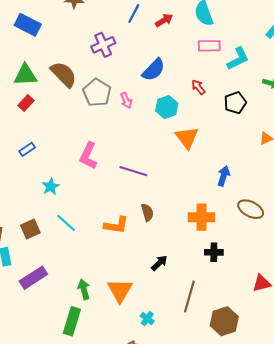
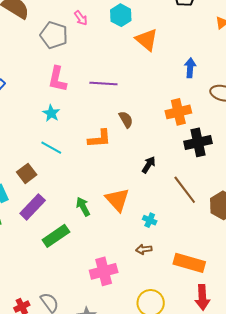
gray pentagon: (97, 93) -> (54, 35), moved
cyan star: (51, 187) -> (51, 113), moved
brown square: (30, 229) -> (27, 173), moved
black cross: (214, 252) -> (198, 142), size x1.5
brown line: (189, 297) -> (185, 190), turned -40
green rectangle: (72, 321) -> (56, 236), moved, turned 52

